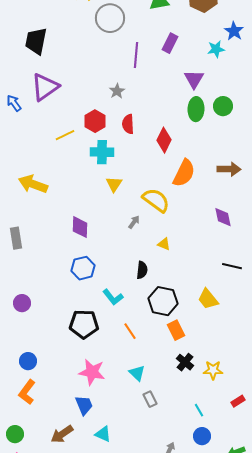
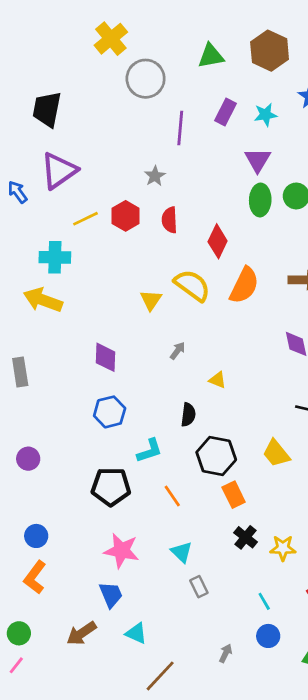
cyan star: (216, 49) -> (266, 115), moved
yellow line: (65, 135) -> (86, 219), moved
cyan cross: (102, 152) -> (55, 257), moved
yellow semicircle: (156, 200) -> (192, 285), moved
cyan L-shape: (113, 297) -> (150, 451), turned -70

